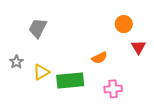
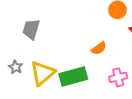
yellow triangle: (41, 72) -> (43, 73), size x1.5

